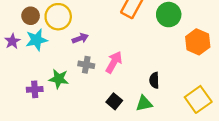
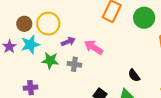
pink arrow: (114, 62) -> (94, 47), moved, turned -84
green star: (59, 79) -> (50, 61), moved
black semicircle: (154, 80) -> (134, 75), turned -32

